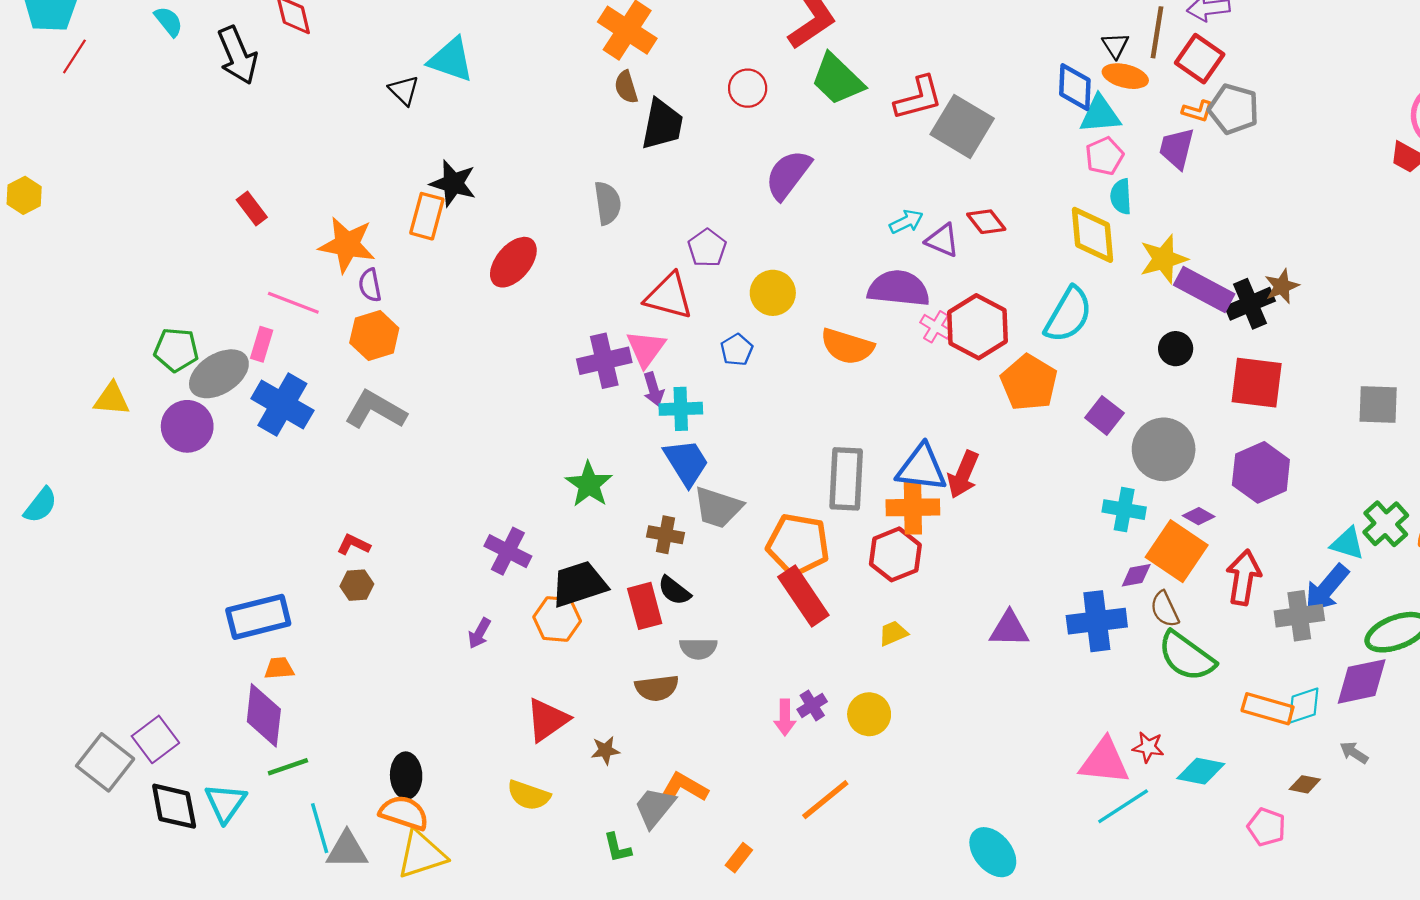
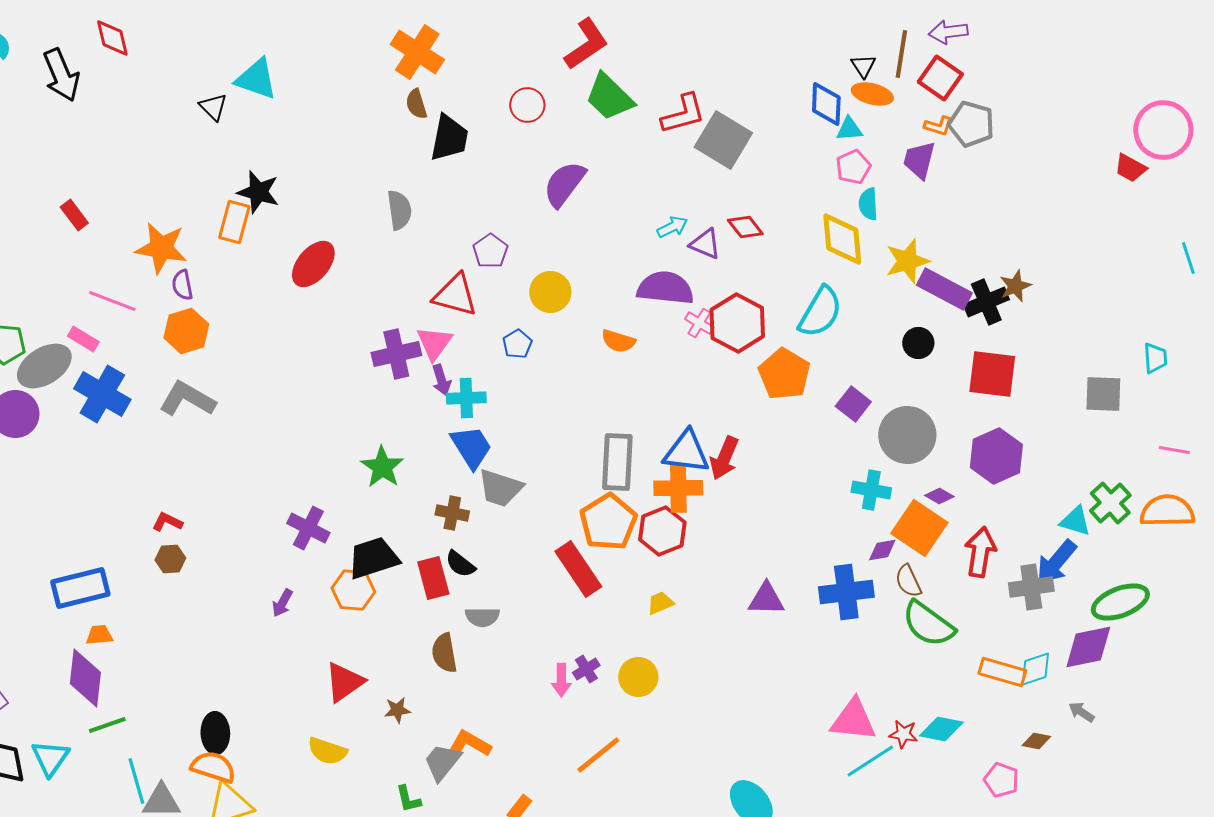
cyan triangle: (1100, 114) -> (849, 129), size x0.7
pink rectangle: (262, 344) -> (83, 339), turned -76
orange semicircle: (847, 346) -> (618, 341), size x0.7
orange pentagon: (798, 545) -> (608, 522), moved, turned 30
brown semicircle: (657, 688) -> (444, 653), turned 87
red star: (1148, 747) -> (903, 734), moved

